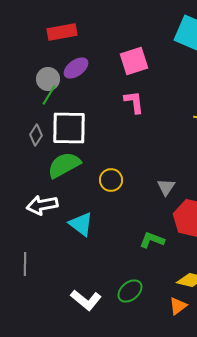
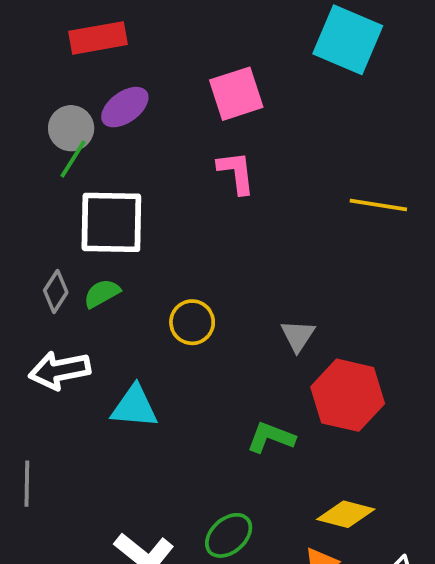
gray diamond: (36, 135) -> (56, 291), moved
green semicircle: (64, 165) -> (102, 293), size x0.6
cyan triangle: (81, 224) -> (134, 407), turned -32

